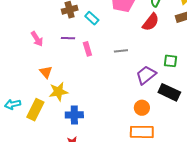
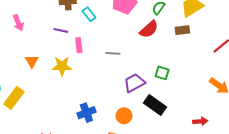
pink arrow: (37, 39) -> (18, 23), moved
yellow star: (58, 92) -> (62, 66), moved
blue cross: (74, 115) -> (86, 113), moved, turned -30

